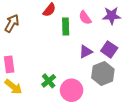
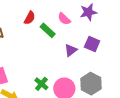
green rectangle: (66, 26) -> (48, 30), turned -35
gray hexagon: (103, 74) -> (91, 84), moved

